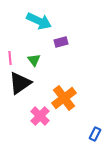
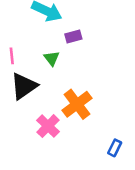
green triangle: (34, 60) -> (52, 58), moved

